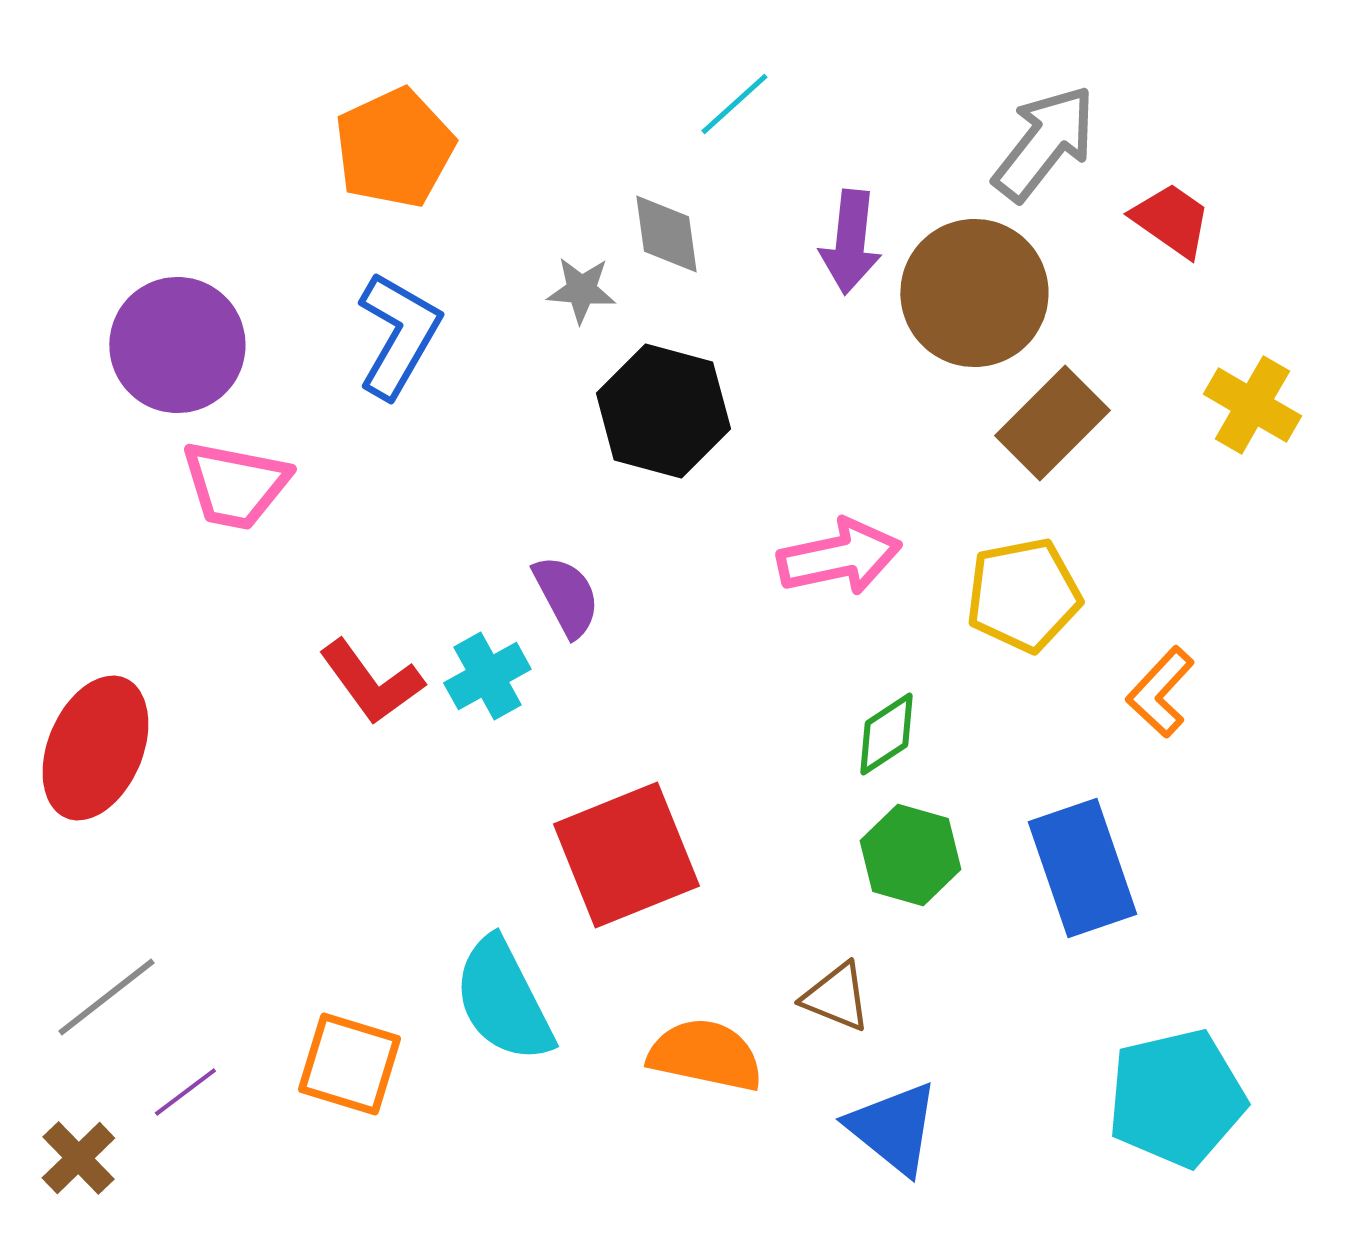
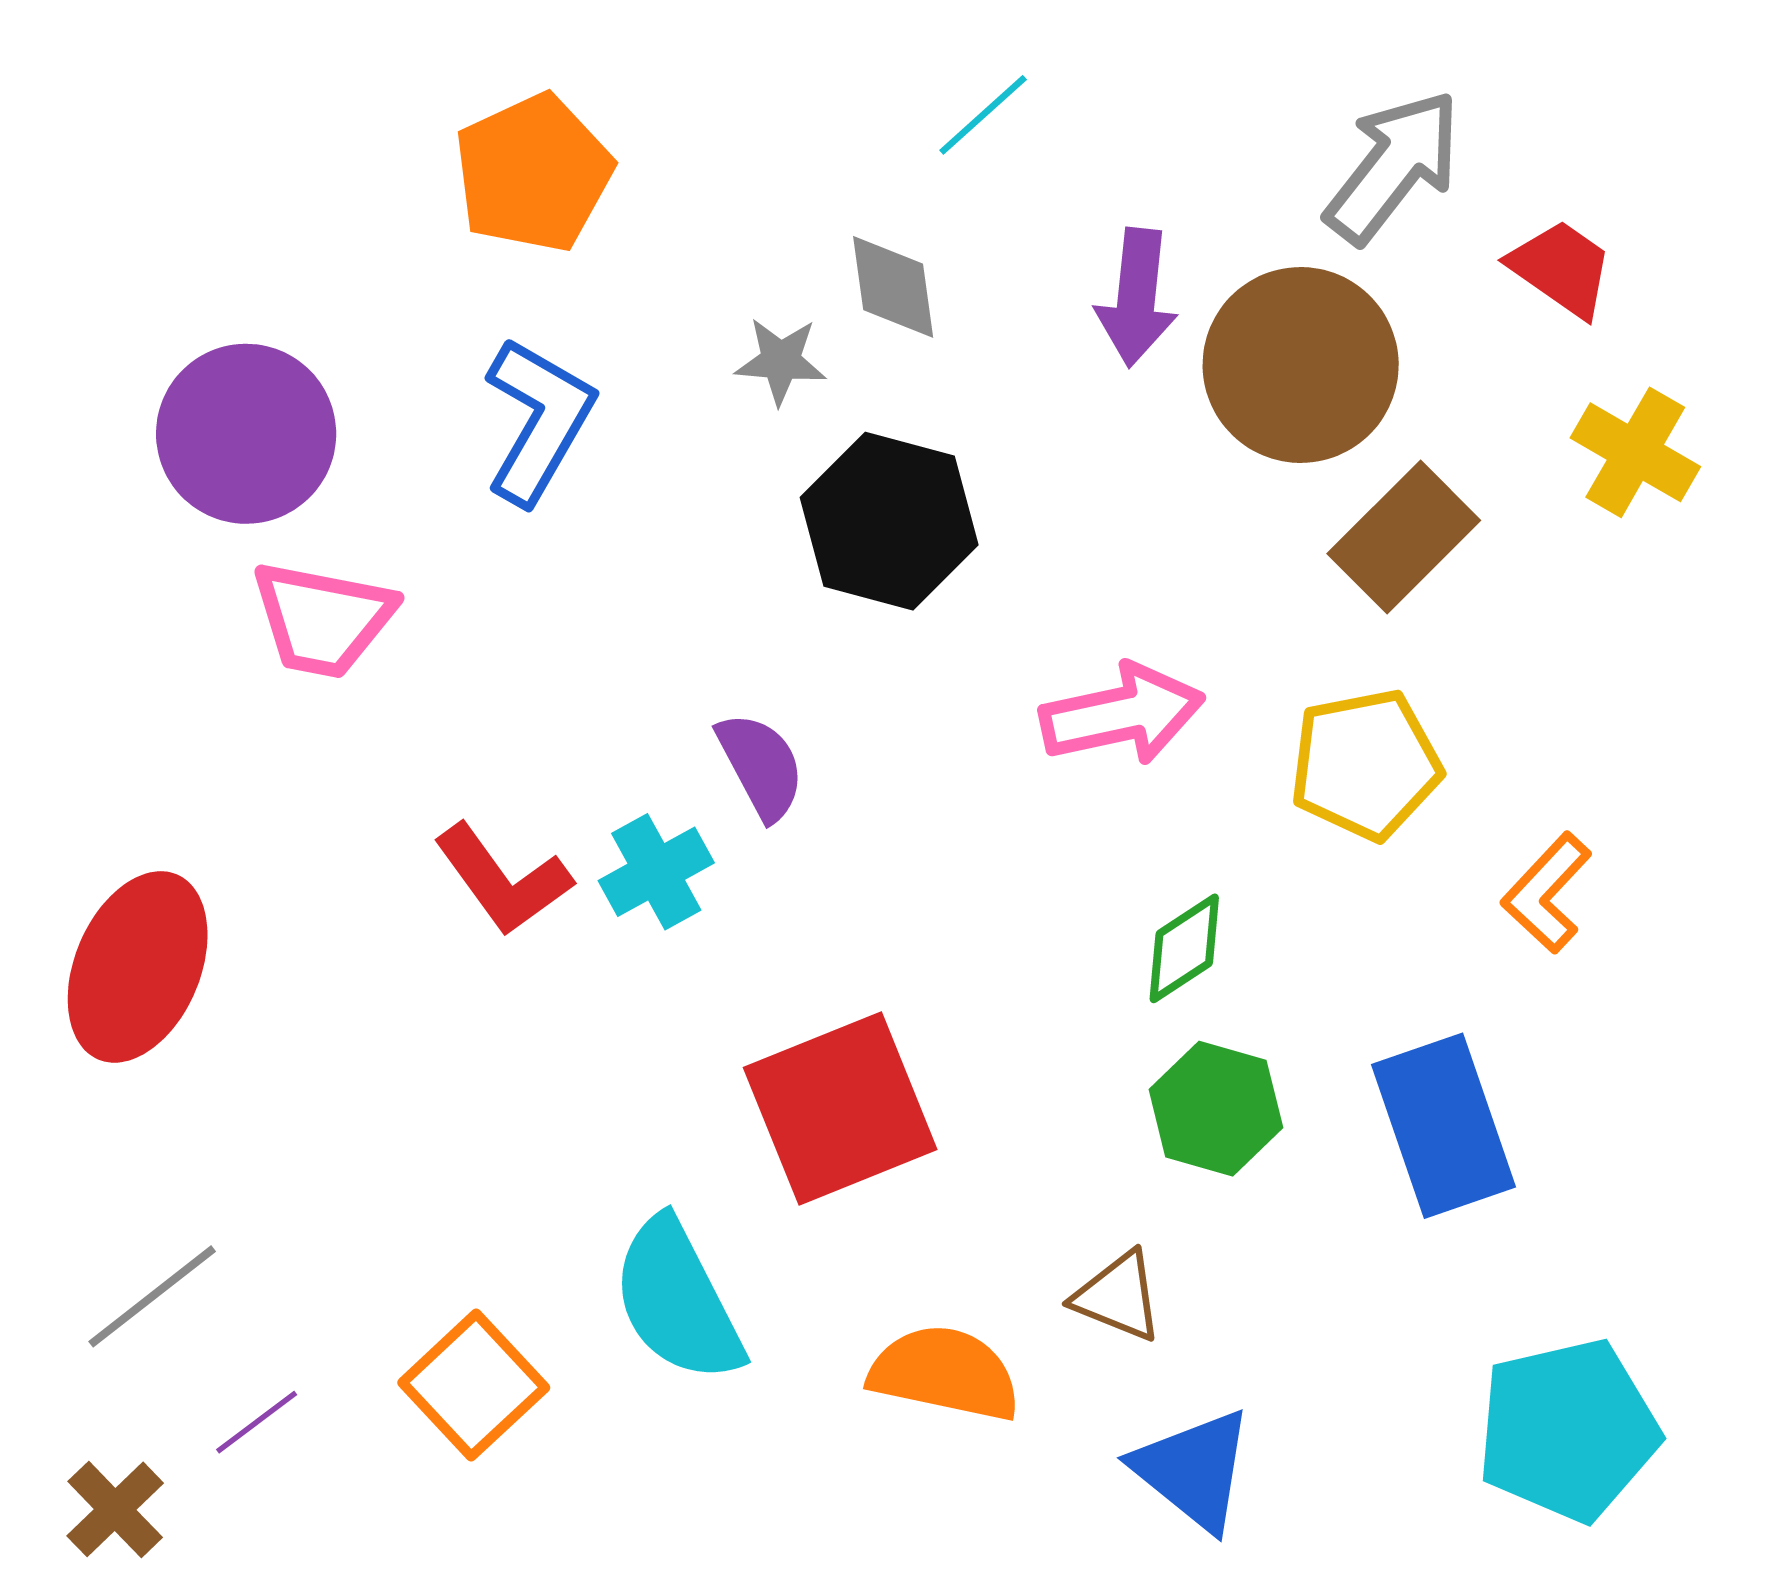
yellow cross: (1252, 405) -> (1635, 452), moved
orange square: (349, 1064) -> (474, 1385), turned 30

